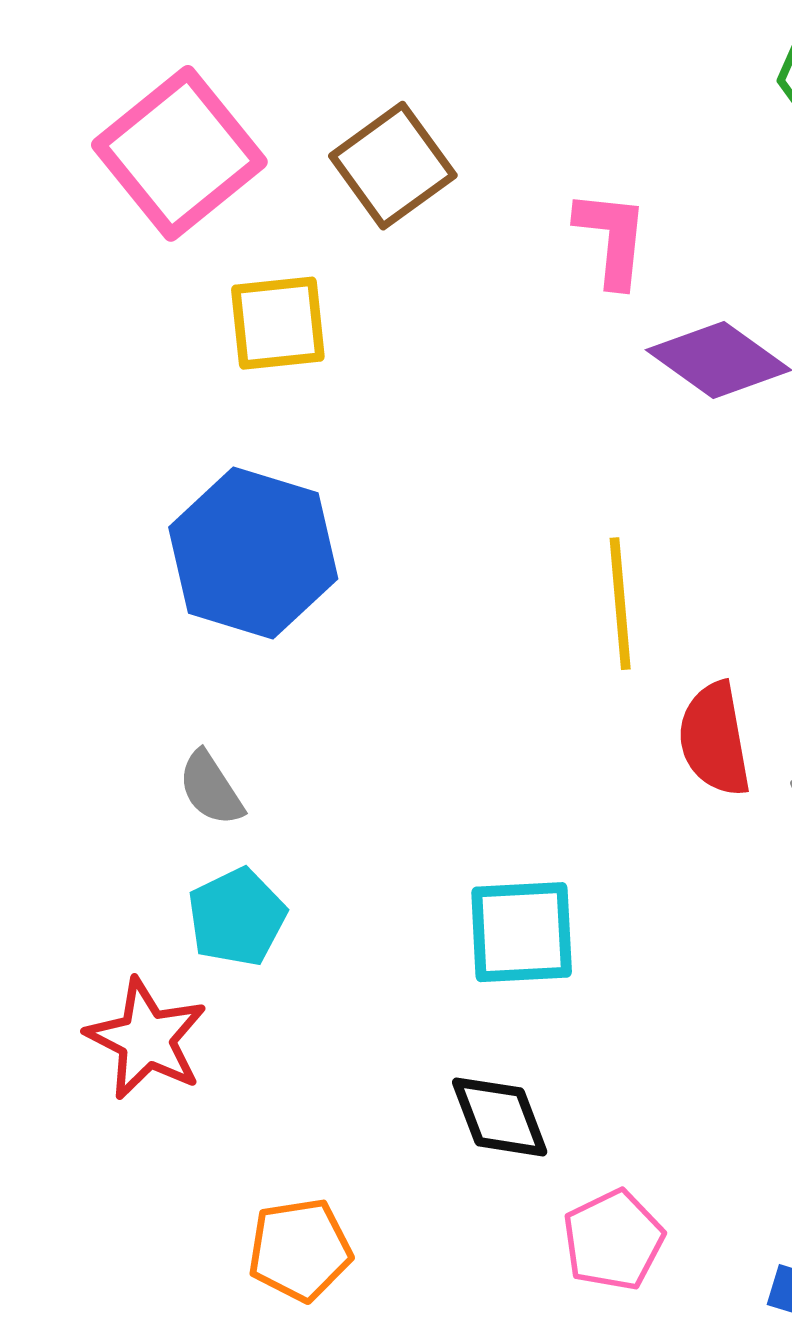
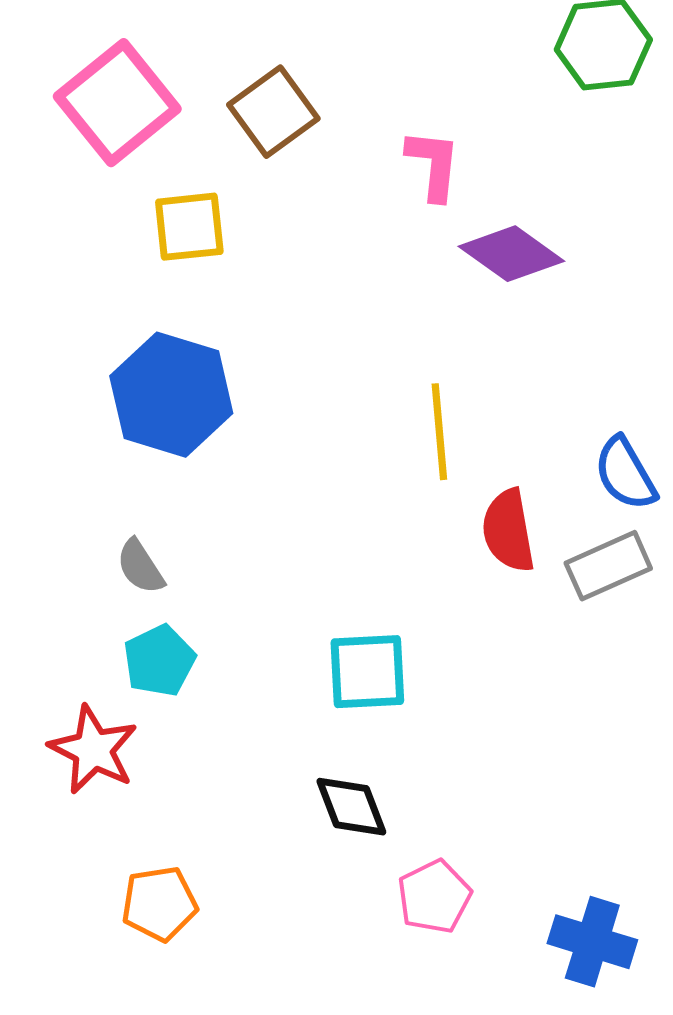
orange pentagon: (300, 1250) -> (159, 904), moved

